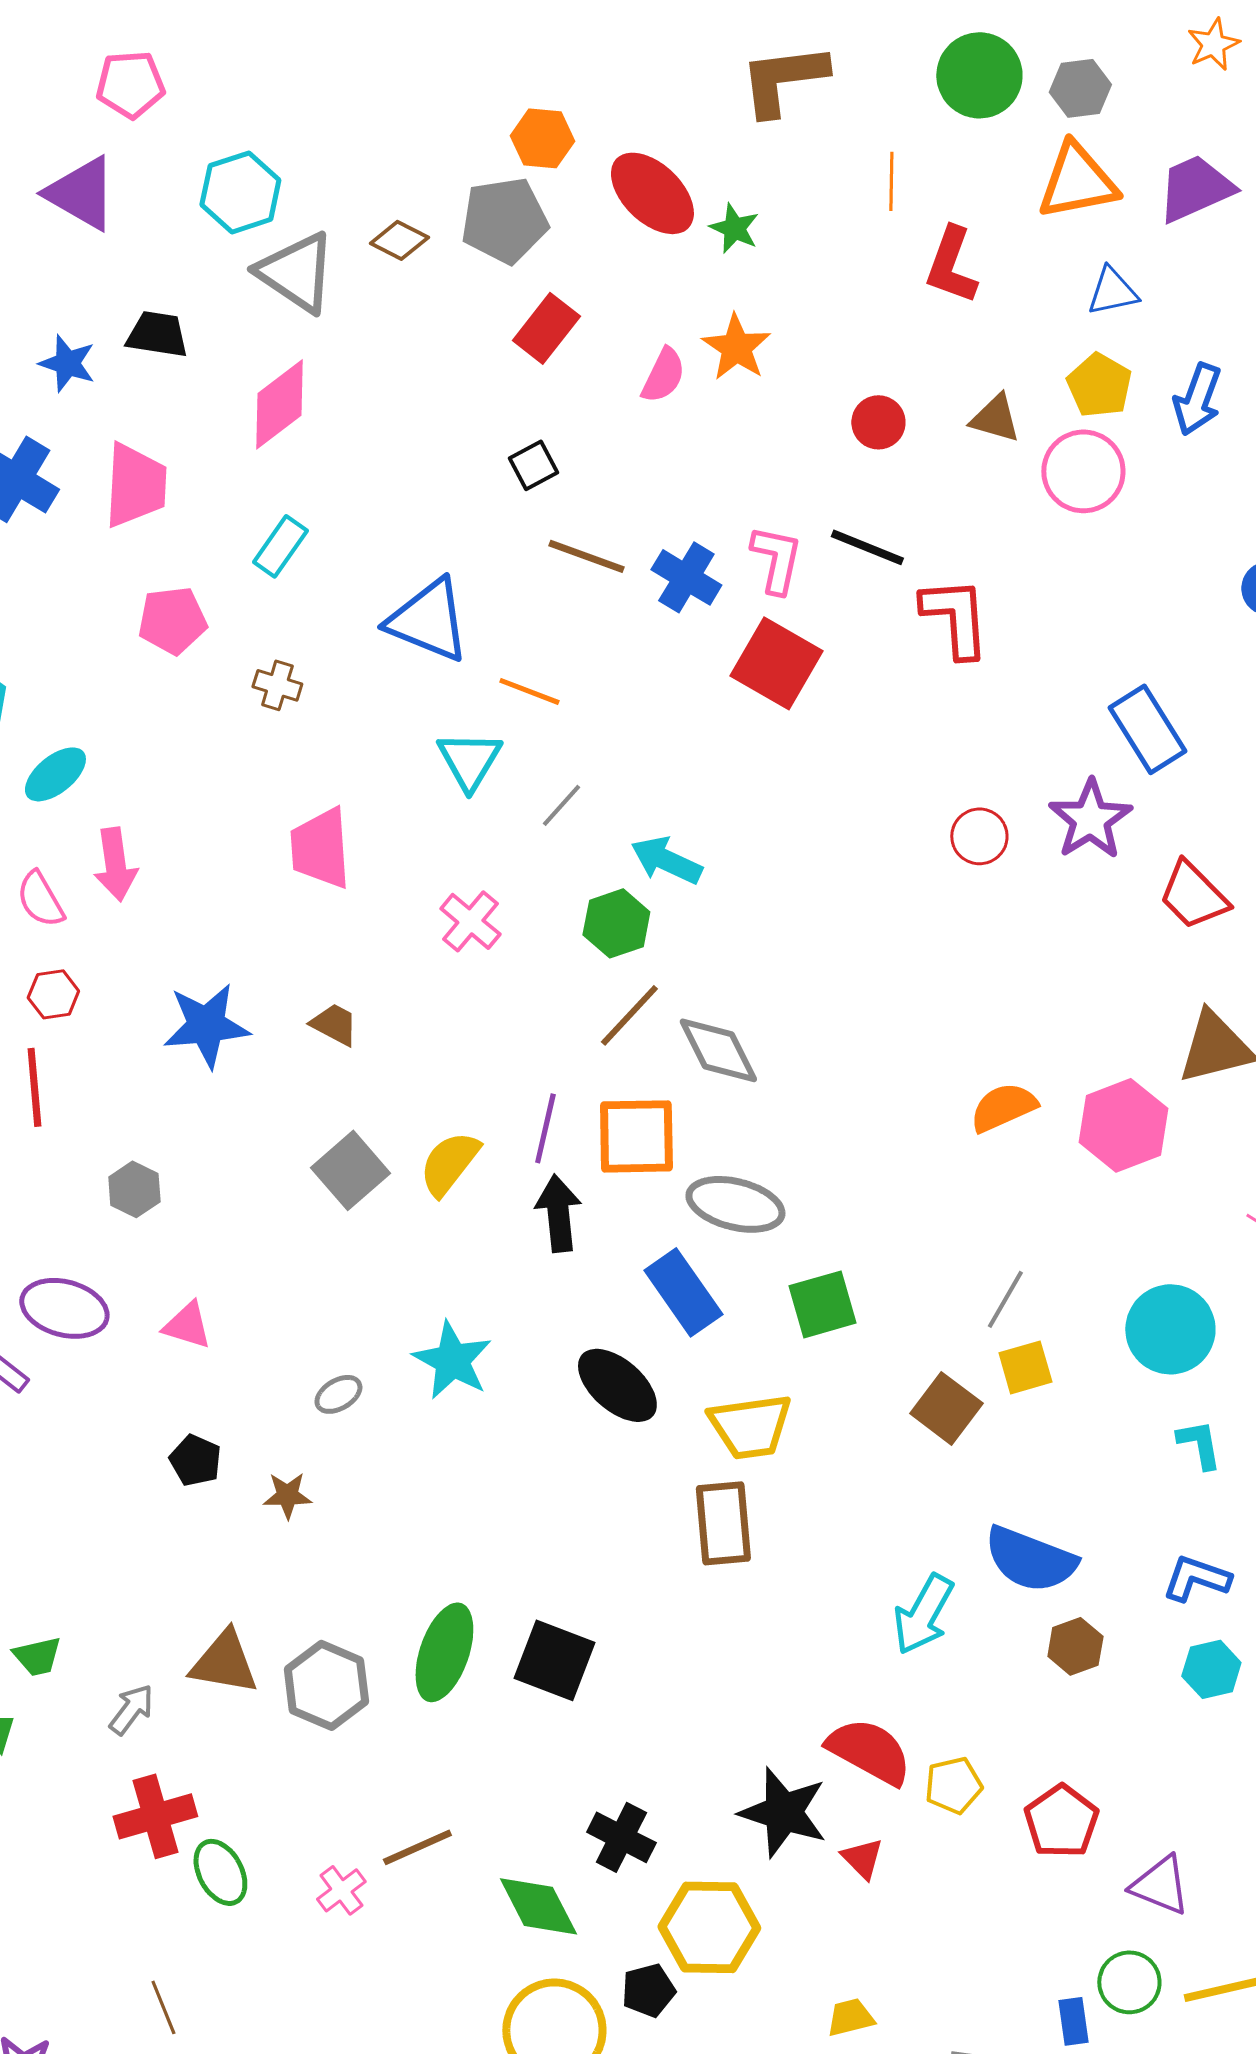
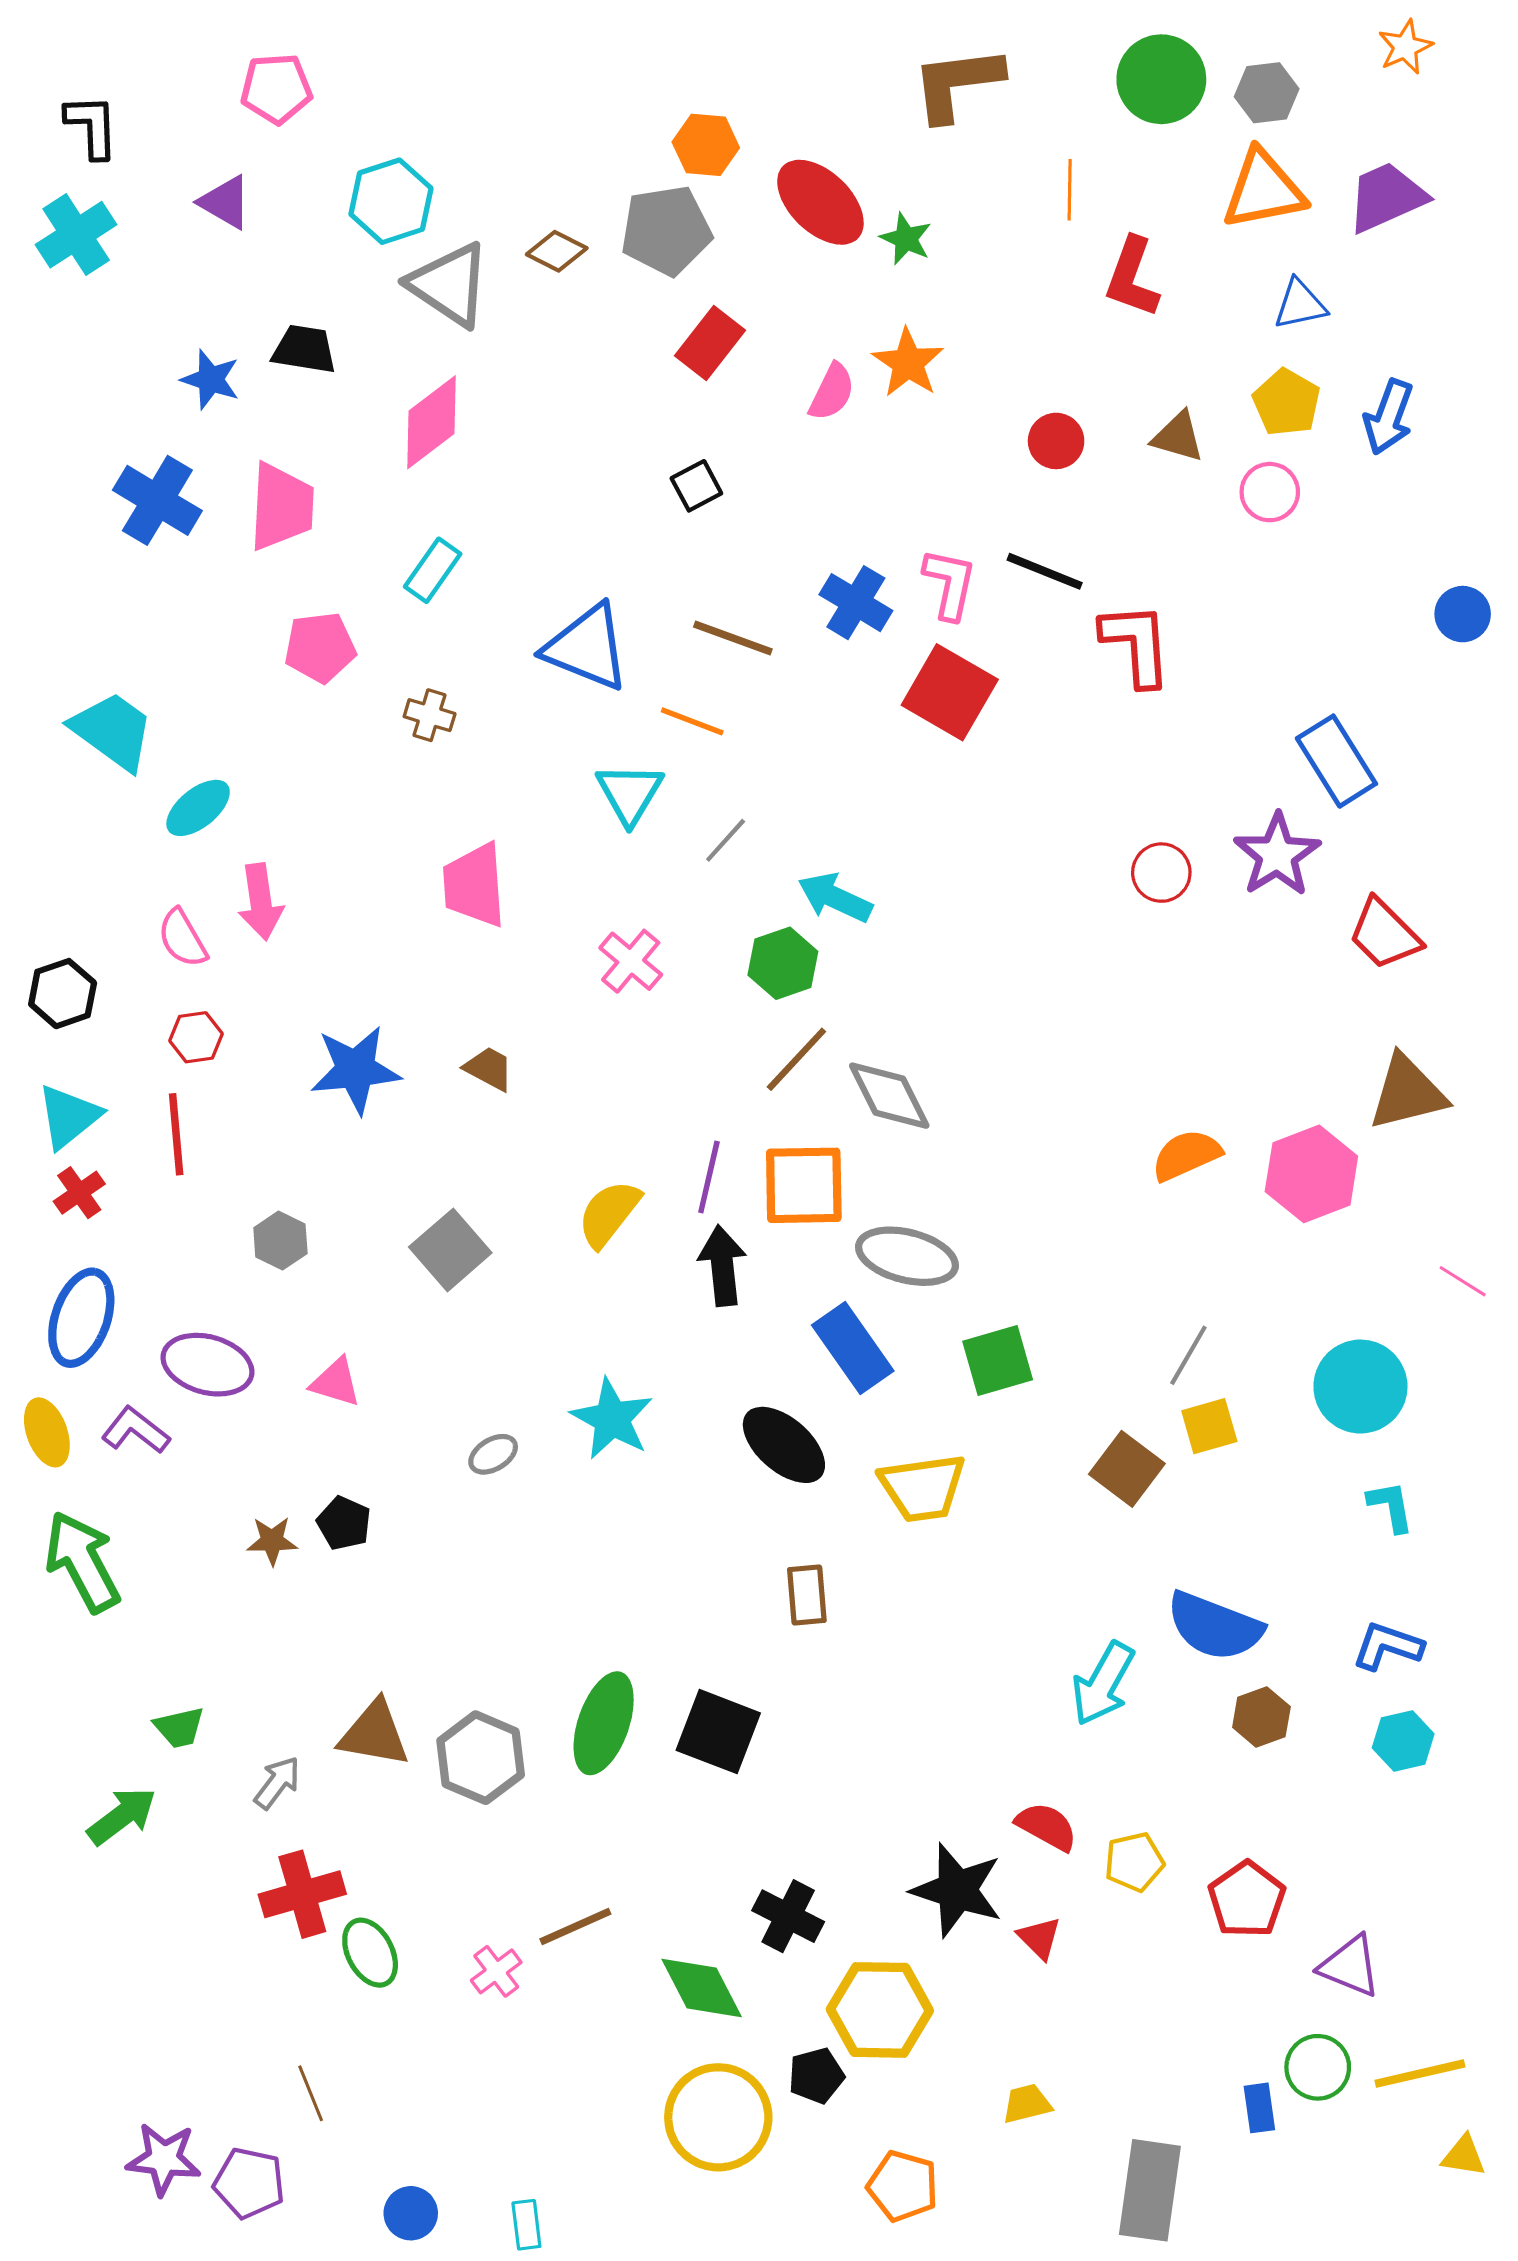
purple triangle: (81, 193) -> (225, 202), size x0.7
pink circle: (1083, 471) -> (1270, 492), size x0.7
brown line: (586, 556) -> (733, 638), moved
gray square: (350, 1170) -> (450, 1250), moved
brown star: (287, 1495) -> (272, 1541), moved
brown rectangle: (723, 1523) -> (807, 1595), moved, size x0.7
red semicircle: (869, 1751) -> (1047, 1826), size x0.7

